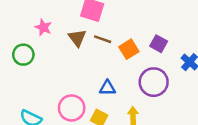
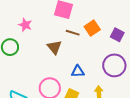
brown triangle: (77, 38) -> (54, 47), moved
orange square: (129, 49) -> (92, 28), moved

